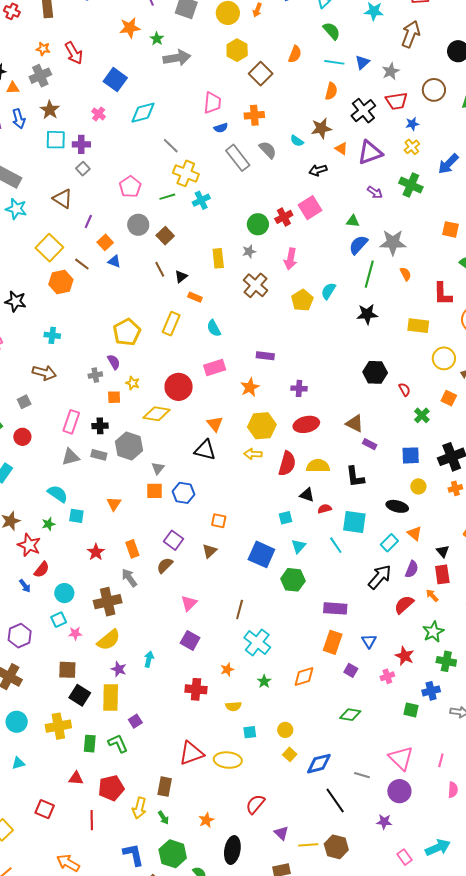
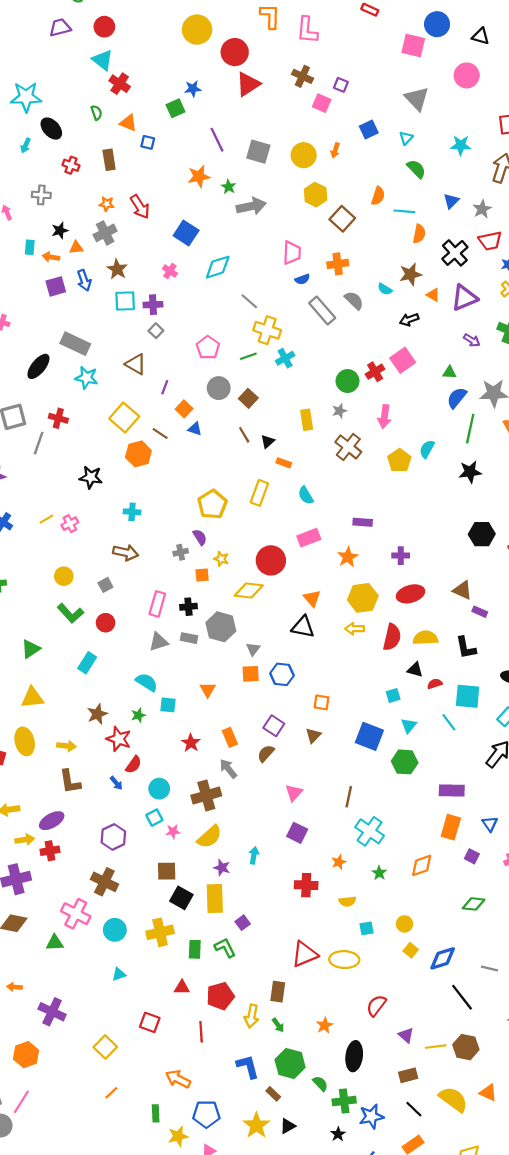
cyan line: (334, 62) -> (404, 211), moved

